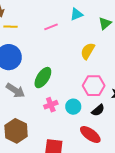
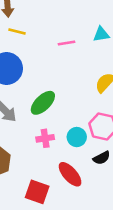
cyan circle: (73, 107) -> (77, 137), moved
red ellipse: (90, 135) -> (70, 174), moved

